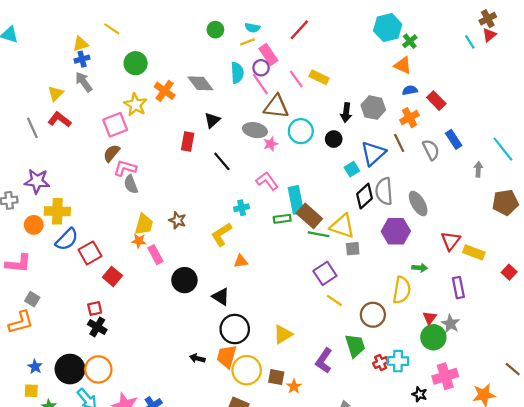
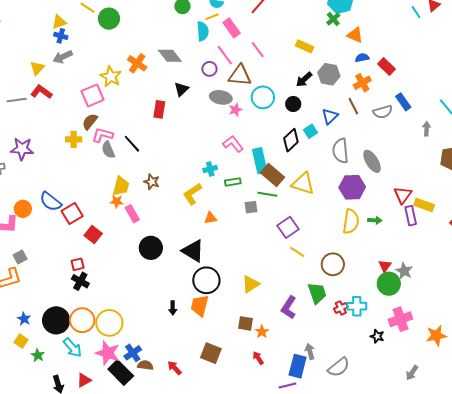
green cross: (410, 41) -> (333, 19), moved
blue cross: (82, 59) -> (61, 36), turned 32
green circle: (136, 63) -> (109, 19), moved
purple circle: (261, 68) -> (209, 69), moved
cyan semicircle: (237, 73) -> (203, 31), moved
yellow rectangle: (319, 77) -> (305, 46), moved
gray arrow: (84, 82) -> (63, 57), turned -78
black arrow: (346, 113) -> (304, 79), turned 42
gray line: (32, 128) -> (17, 100), turned -72
gray semicircle: (431, 150) -> (383, 112), turned 102
blue triangle: (373, 153) -> (330, 116), size x0.7
black line: (222, 161) -> (132, 144), moved
black diamond: (365, 196) -> (291, 140), moved
yellow cross: (57, 211) -> (74, 139), moved, size x0.7
green rectangle: (282, 219) -> (233, 182), moved
orange circle: (34, 225) -> (23, 209), moved
green line: (319, 234) -> (267, 194), moved
blue semicircle: (67, 239) -> (51, 202), turned 85
gray square: (353, 249) -> (251, 207), moved
black circle: (184, 280) -> (151, 248), moved
purple rectangle: (458, 288) -> (411, 216), moved
yellow semicircle: (402, 290) -> (351, 221), moved
black triangle: (221, 297) -> (193, 251), size x1.4
gray square: (32, 299) -> (20, 257), turned 32
black arrow: (197, 358) -> (173, 308), turned -104
yellow circle: (247, 370) -> (109, 323), moved
yellow square: (31, 391) -> (21, 341), turned 32

